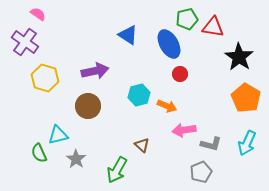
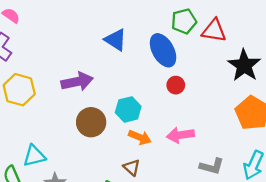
brown circle: (88, 106) -> (91, 122), moved
orange arrow: (167, 106) -> (140, 137), moved
pink arrow: (184, 130) -> (180, 135), moved

